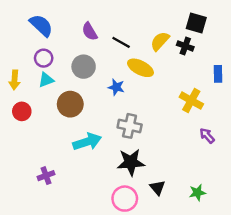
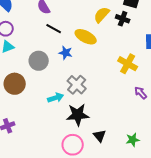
black line: (121, 42) -> (54, 29), moved
gray circle: (84, 67) -> (39, 61), moved
brown circle: (70, 104) -> (15, 84), moved
gray cross: (130, 126) -> (77, 85), turned 30
cyan arrow: (87, 142) -> (56, 98), moved, size x0.7

